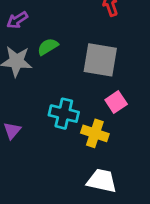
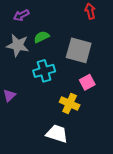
cyan cross: (64, 114) -> (44, 71), moved, turned -35
white trapezoid: (102, 181) -> (57, 134), moved

